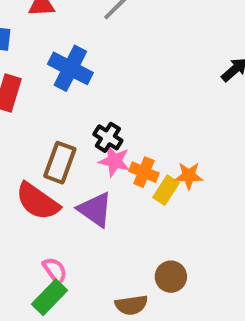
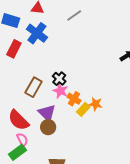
blue cross: (70, 68) -> (37, 33), moved
red semicircle: (38, 201) -> (18, 120), moved
brown circle: (171, 277) -> (48, 127), moved

